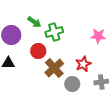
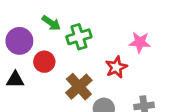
red circle: (38, 51) -> (44, 62), moved
red star: (83, 64) -> (116, 67), moved

